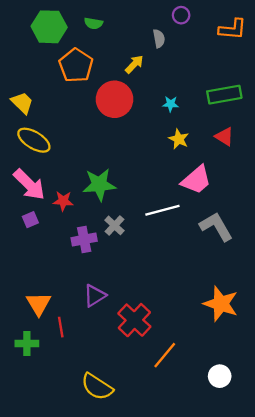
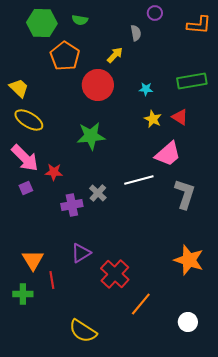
red triangle: (224, 137) -> (180, 117), moved
green star: (99, 185) -> (91, 136), moved
gray L-shape: (216, 227) -> (185, 194), turned 48

